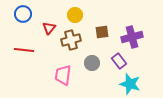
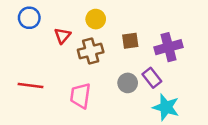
red line: (24, 50) -> (31, 86), moved
gray circle: (92, 63) -> (128, 83), moved

